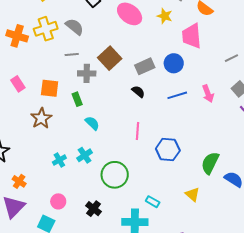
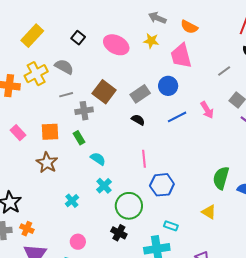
blue hexagon: (168, 150) -> (162, 185), moved
cyan cross: (85, 155) -> (104, 186), moved
orange cross: (19, 181) -> (27, 229), moved
black cross: (94, 209) -> (119, 233), moved

